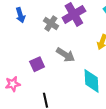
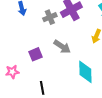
gray cross: (51, 23) -> (50, 17), turned 32

